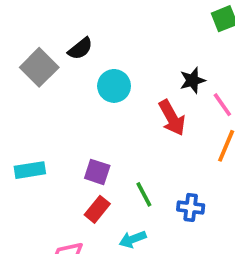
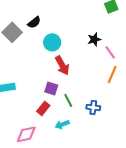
red arrow: (172, 118) -> (62, 65), moved
purple square: (97, 172) -> (51, 88), moved

